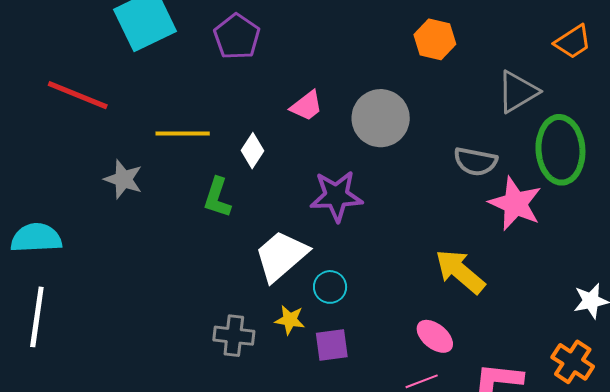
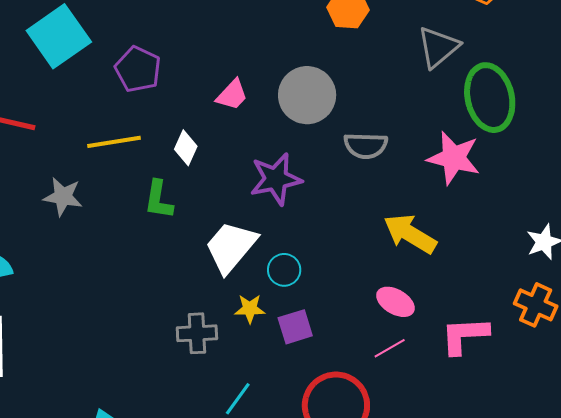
purple pentagon: (237, 37) -> (138, 69), moved
gray semicircle: (475, 161) -> (366, 146), moved

